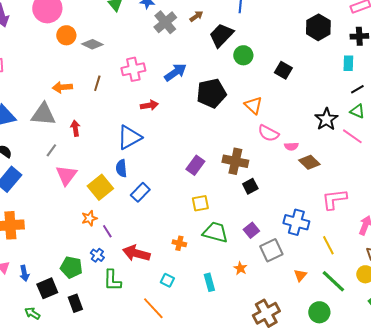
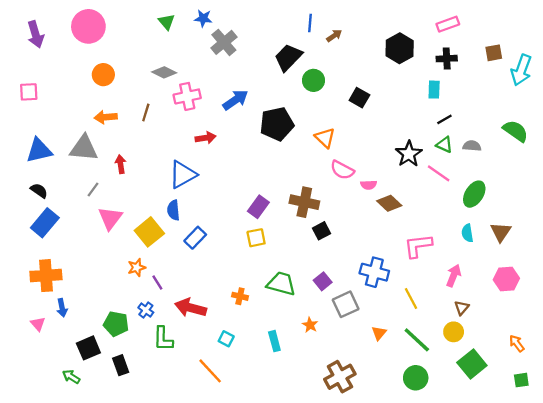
brown arrow: (196, 16) -> (334, 36), moved
orange circle: (66, 35) -> (103, 75), moved
gray diamond: (92, 44) -> (164, 72), moved
yellow square: (200, 203) -> (256, 238), moved
blue arrow: (24, 273) -> (62, 308), moved
green circle: (319, 312) -> (416, 378), moved

